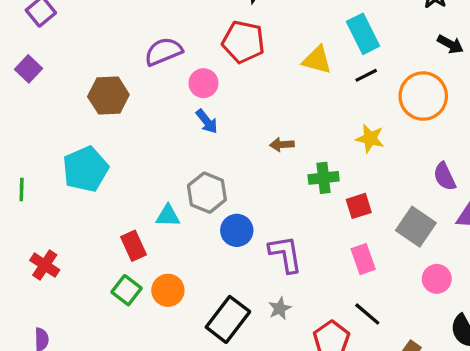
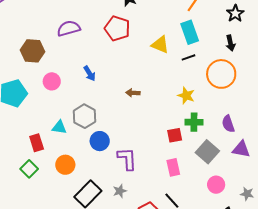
black arrow: (450, 44) -> (230, 43), moved, turned 42
pink circle: (203, 83) -> (52, 81), moved
green cross: (324, 178) -> (194, 122), moved
orange circle: (168, 290) -> (65, 165), moved

